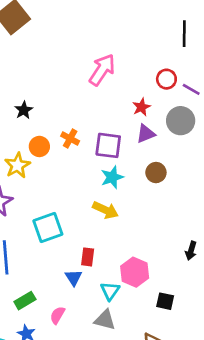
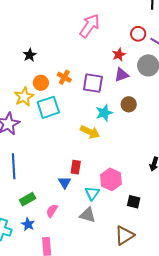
cyan star: (112, 177) -> (104, 113), moved
cyan square: (48, 227) -> (48, 107), moved

